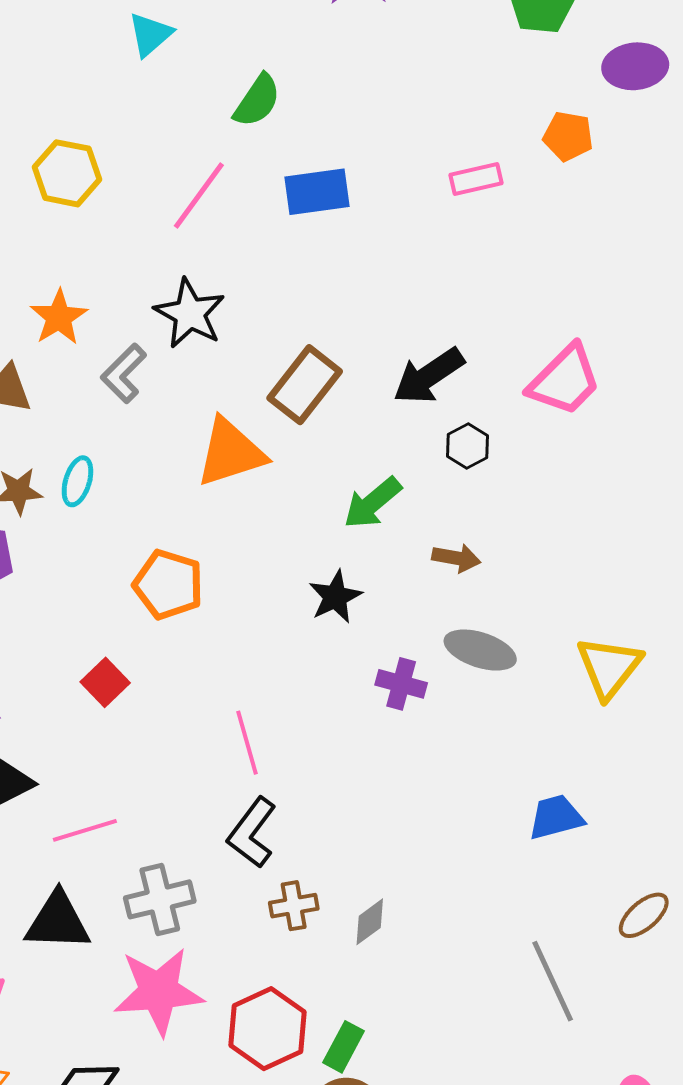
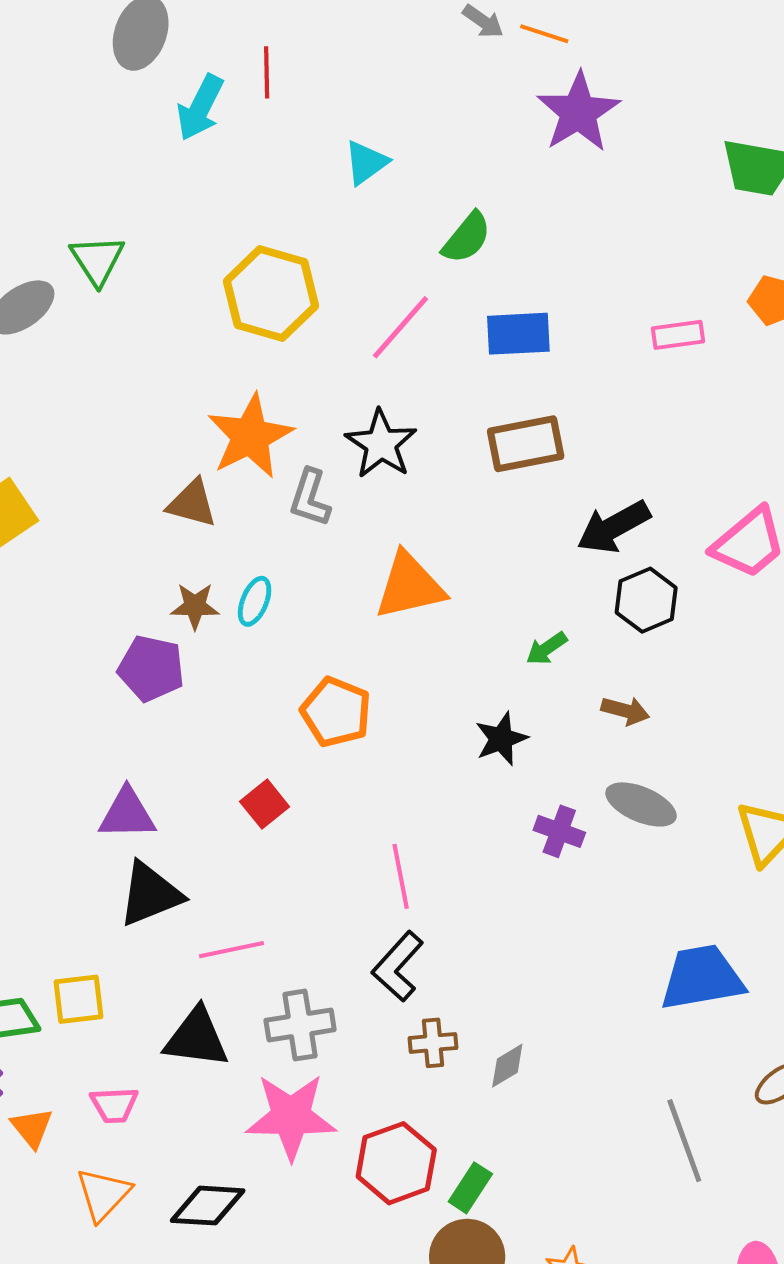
yellow hexagon: (67, 173) -> (271, 294), size x1.4
orange star: (59, 317) -> (250, 436), size x1.5
gray L-shape: (124, 373) -> (310, 498), turned -32
brown rectangle: (305, 385) -> (526, 444), moved, turned 36
black hexagon: (468, 446) -> (646, 600), size x1.4
green arrow: (372, 503) -> (547, 648), size x0.7
blue trapezoid: (556, 817) -> (702, 978), size x1.5

